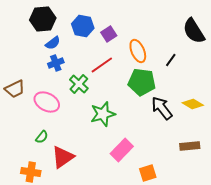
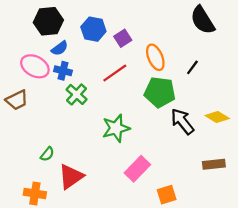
black semicircle: (194, 31) -> (203, 20), moved
blue cross: (56, 63) -> (63, 71), turned 35
green cross: (79, 84) -> (77, 94), moved
pink ellipse: (47, 102) -> (35, 66), moved

